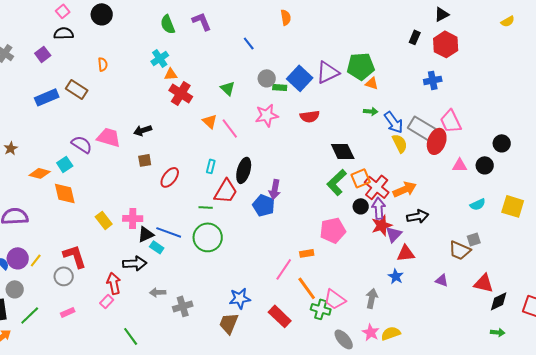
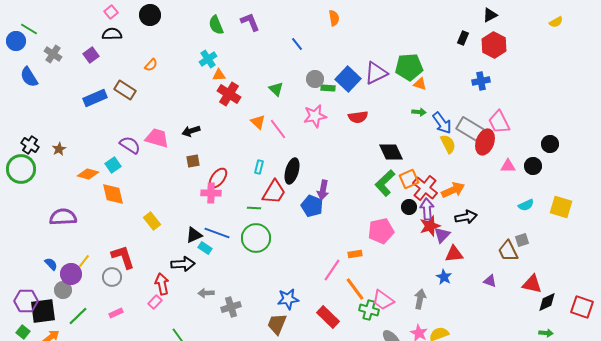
orange semicircle: (103, 64) -> (151, 65), turned 48
pink cross: (133, 218) -> (211, 193), moved
brown trapezoid: (460, 250) -> (508, 251), turned 40
purple circle: (18, 258) -> (71, 274), moved

